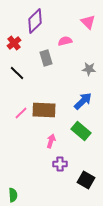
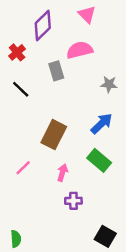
pink triangle: (88, 22) -> (87, 14), moved
pink semicircle: (65, 41) -> (80, 50), size x1.5
brown rectangle: (44, 110) -> (54, 135), turned -65
pink line: (21, 113) -> (23, 168), moved
black square: (86, 180) -> (105, 236), moved

